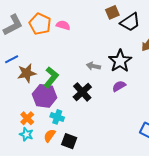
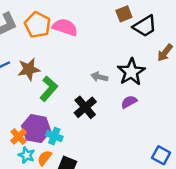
pink semicircle: (63, 25) -> (65, 27), size x1.5
brown star: (27, 73) -> (29, 69), moved
purple hexagon: (45, 96) -> (36, 129), moved
cyan star: (26, 134) -> (27, 155), moved

